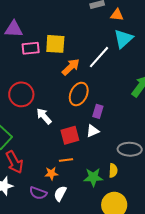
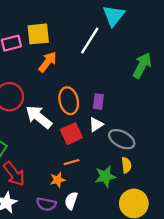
orange arrow: (71, 67) -> (48, 62), moved
orange ellipse: (79, 94) -> (69, 101), moved, turned -30
white arrow: (44, 116) -> (39, 117), size x1.4
gray ellipse: (130, 149) -> (122, 139), moved, turned 35

